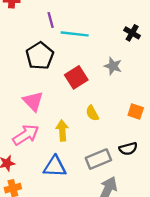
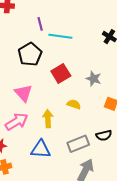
gray star: (113, 66) -> (94, 79), moved
yellow semicircle: (92, 113) -> (74, 104), turned 136

